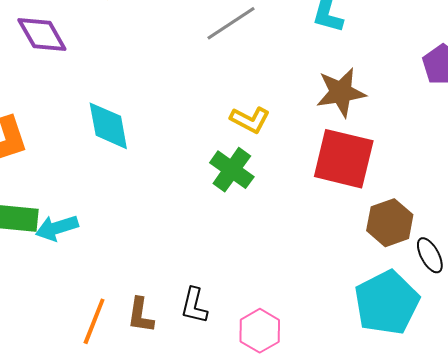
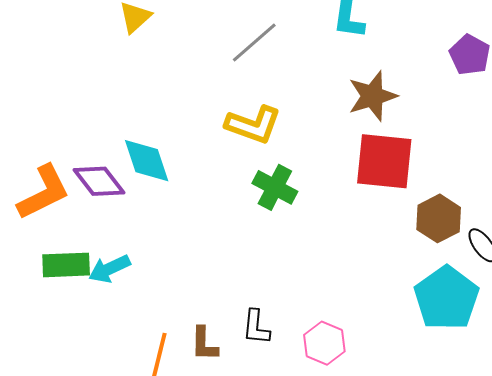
purple diamond: (42, 34) -> (99, 181), moved
yellow L-shape: (250, 120) -> (253, 125), moved, size x1.4

